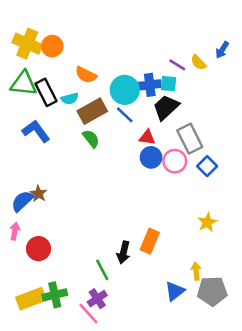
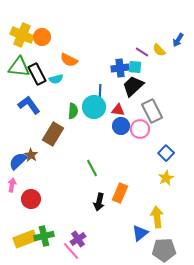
cyan circle: (125, 90) -> (94, 107), moved
brown rectangle: (92, 111) -> (53, 134), moved, turned -30
blue line: (125, 115) -> (100, 92), turned 49
green semicircle: (91, 139) -> (73, 111), turned 42
blue square: (207, 166) -> (166, 153), moved
green line: (102, 270) -> (92, 168), moved
yellow arrow: (196, 271) -> (157, 217), size x1.5
gray pentagon: (212, 291) -> (164, 250), moved

